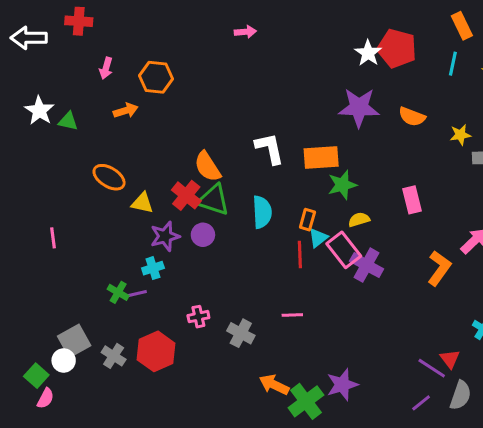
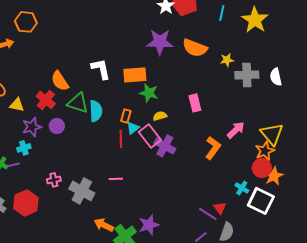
orange semicircle: (412, 117) -> (195, 48), size x1.4
green star: (342, 185) -> (149, 93), turned 30
green triangle: (214, 200) -> (78, 103), moved
gray cross: (241, 333) -> (82, 191), size x1.4

